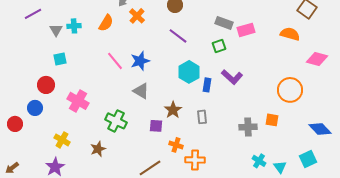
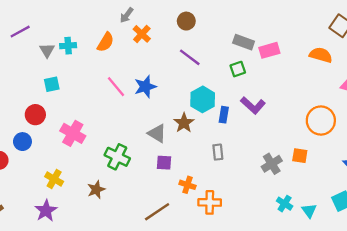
gray triangle: (141, 91) -> (157, 133), moved
brown star: (173, 110) -> (184, 123), moved
gray cross: (248, 127) -> (272, 164), turned -30

